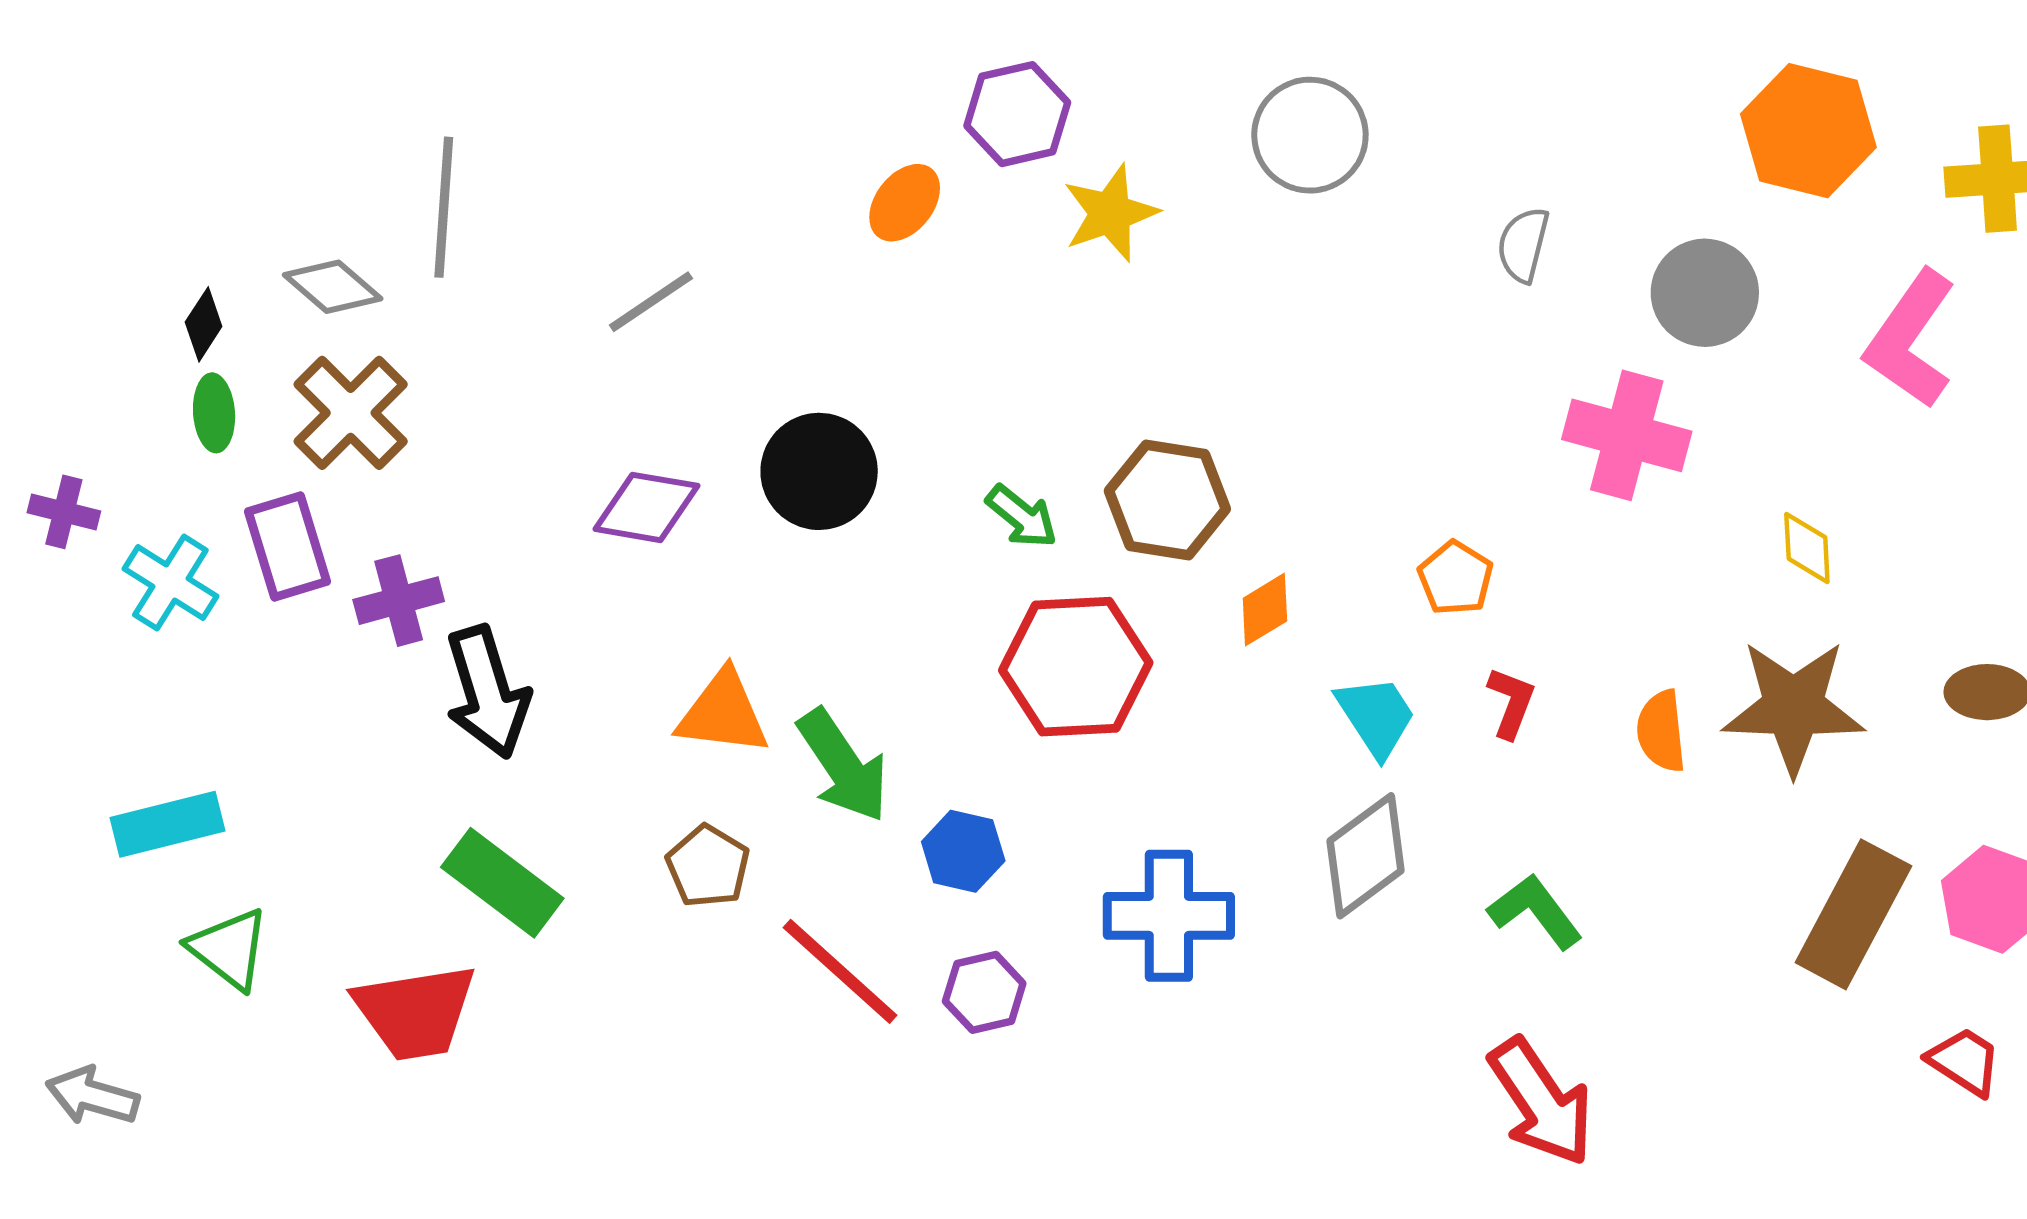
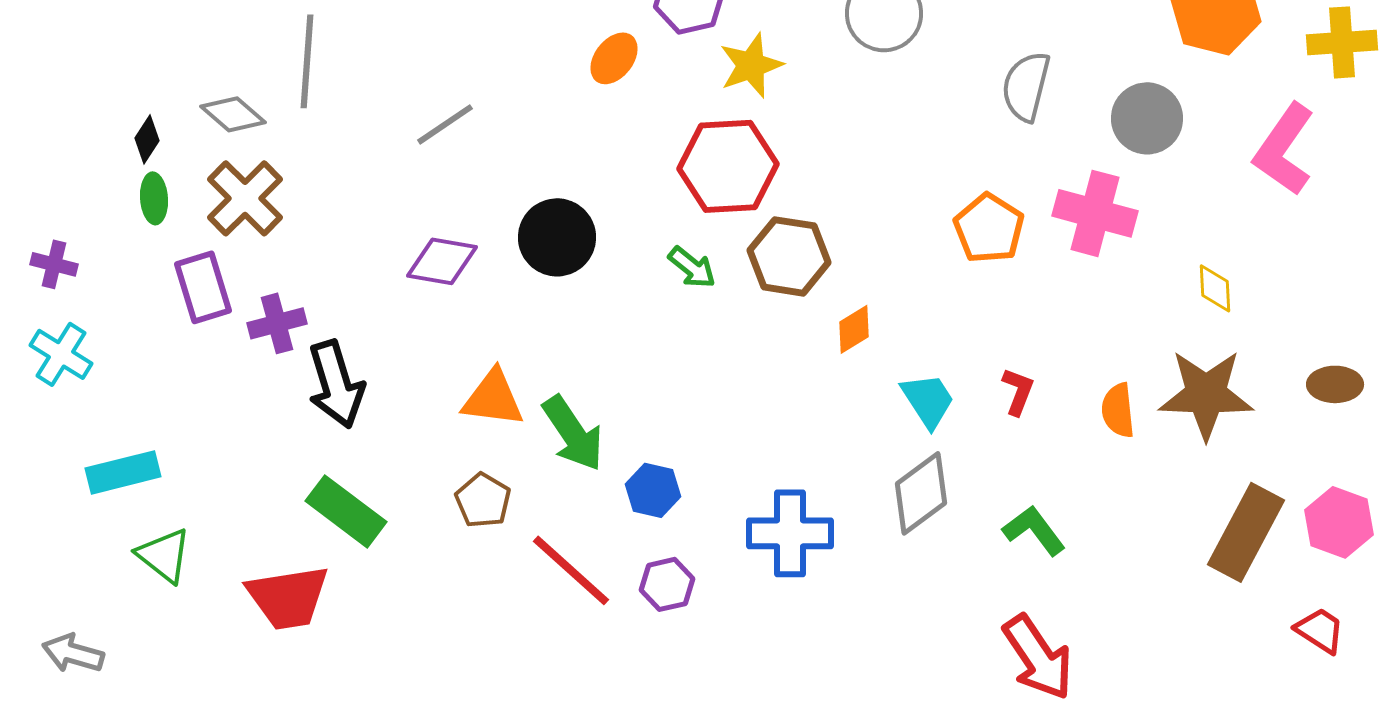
gray semicircle: (1523, 245) -> (1026, 86), size x1.4
orange pentagon: (1456, 578) -> (989, 228), moved, size x1.4
cyan cross: (170, 583) -> (61, 354), moved
red hexagon: (1076, 667) -> (728, 166), moved

